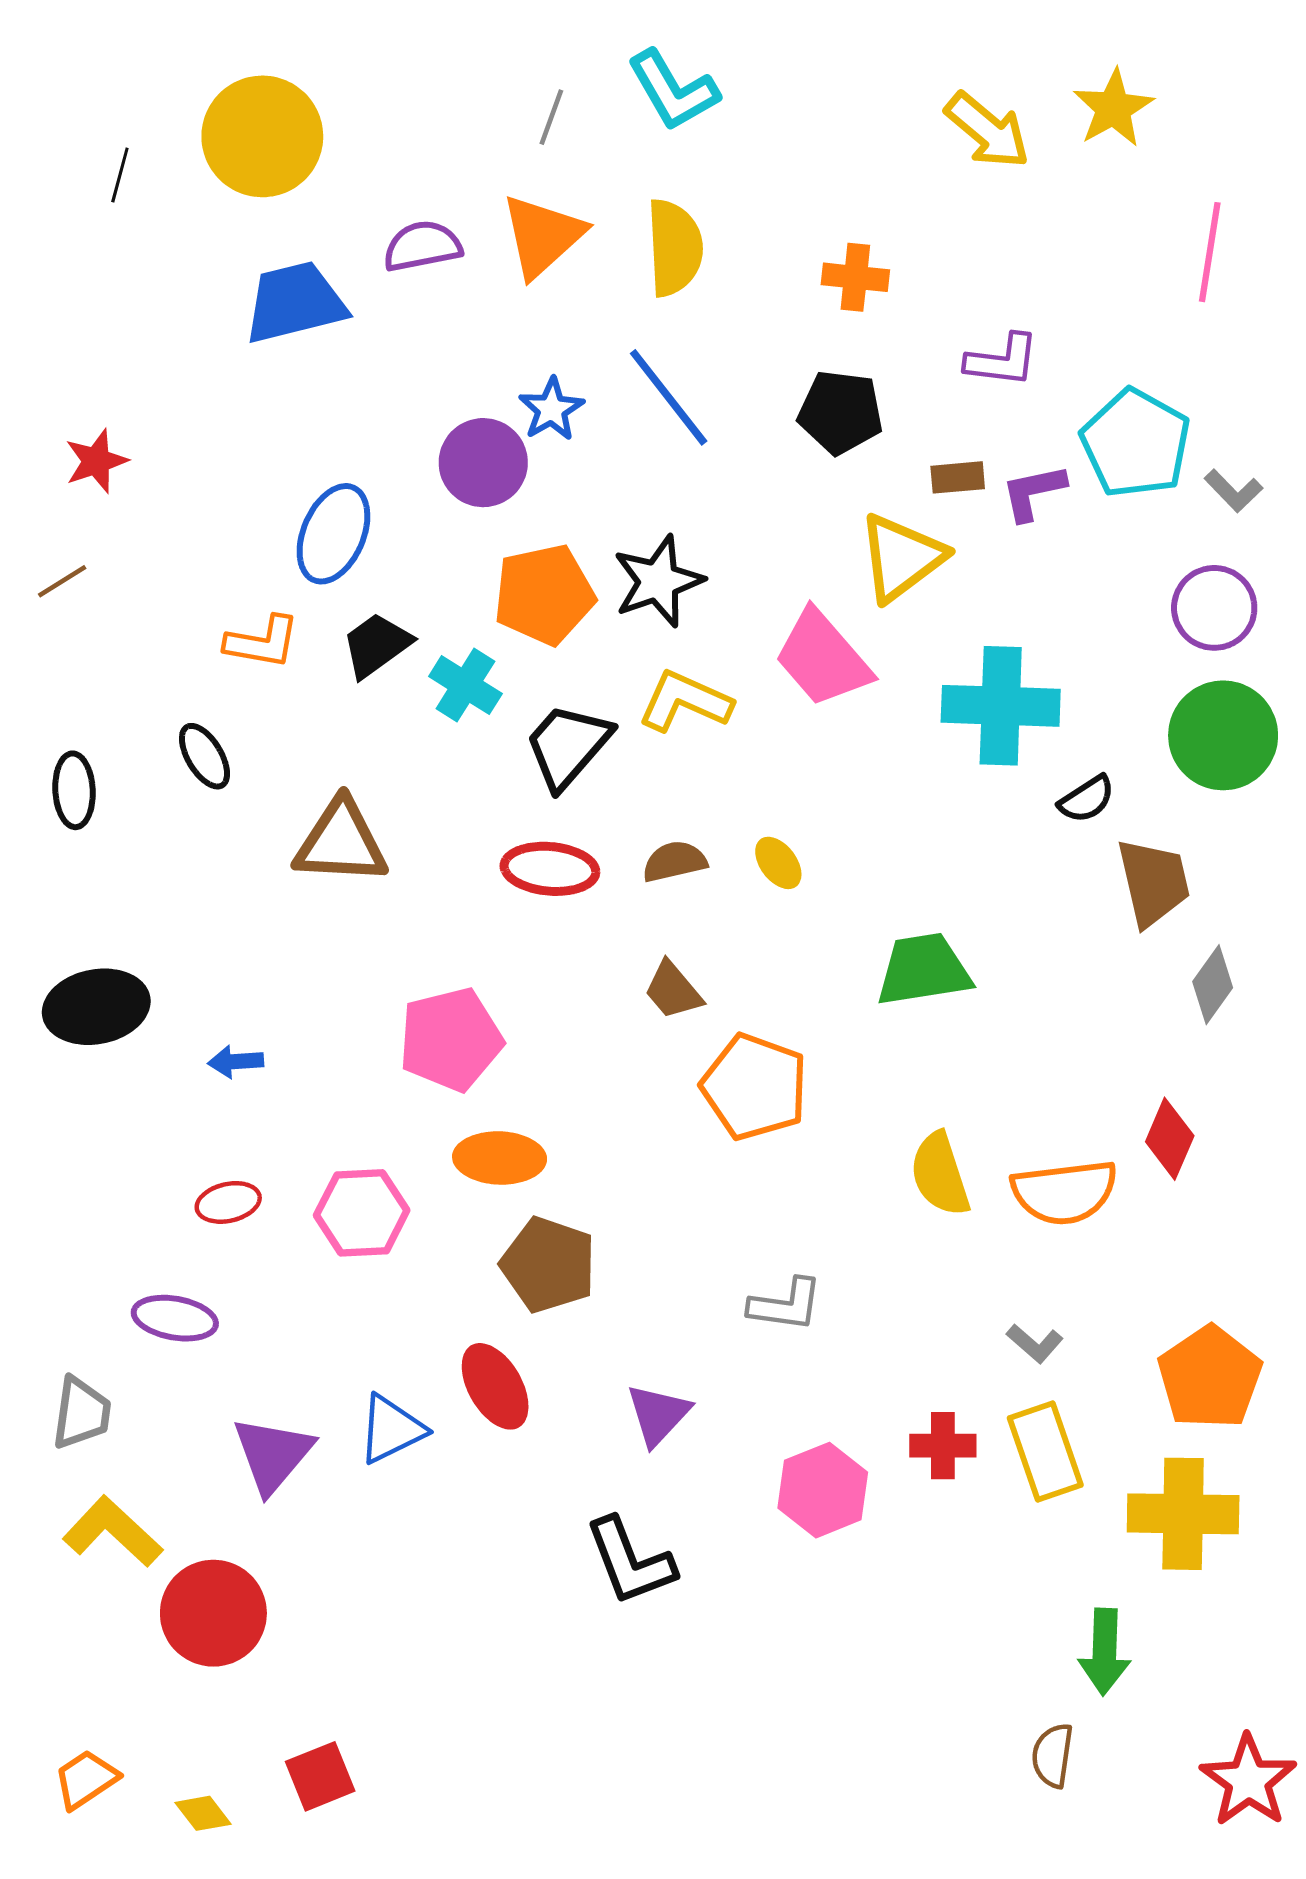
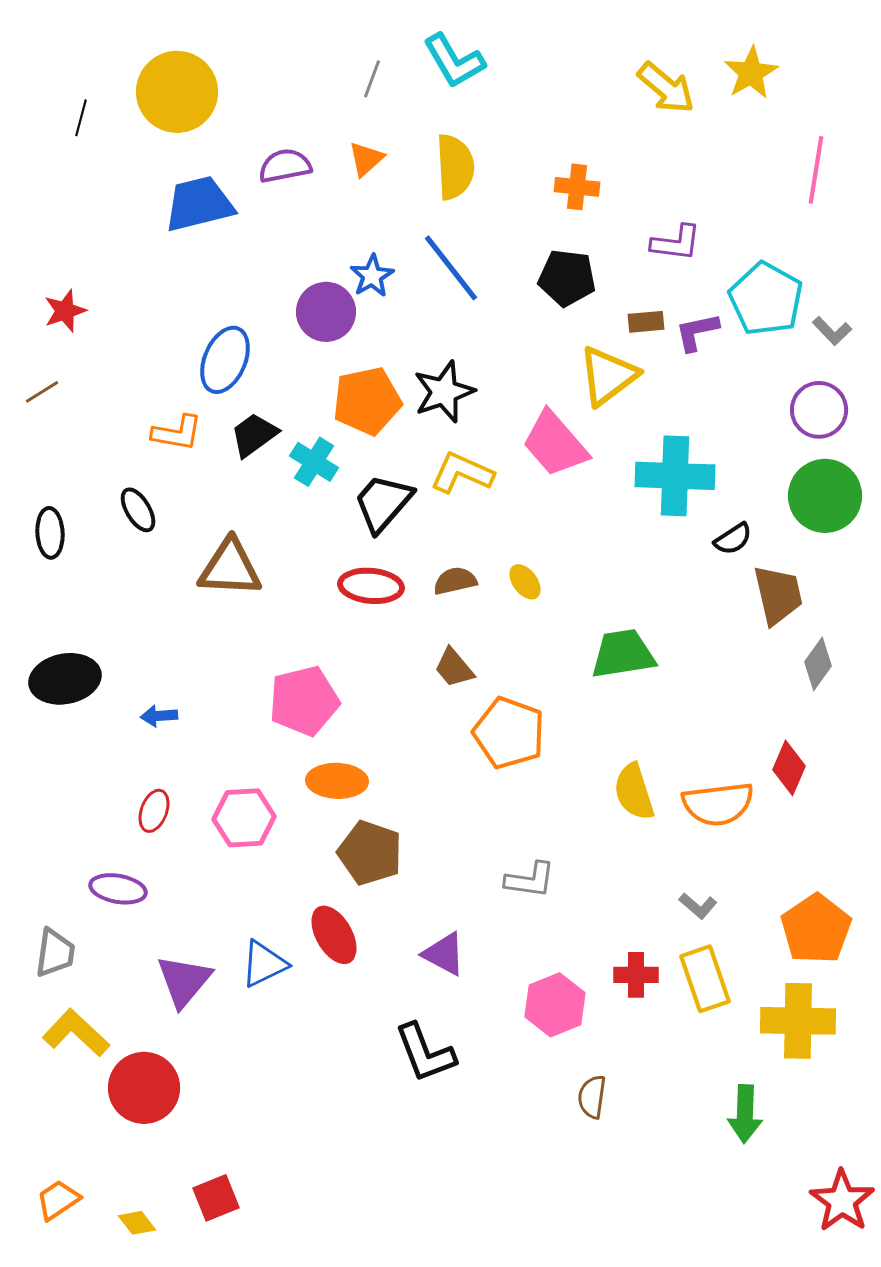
orange triangle: (543, 236) -> (366, 159), size x0.6
red ellipse: (228, 1202) -> (154, 811), turned -57
purple triangle: (658, 1414) -> (444, 954), turned -45
brown semicircle: (1053, 1756) -> (592, 1097), moved

